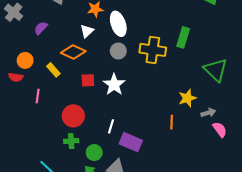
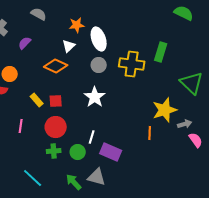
yellow rectangle: (53, 70) -> (37, 100), moved
red square: (88, 80) -> (56, 101), moved
pink line: (38, 96) -> (21, 126), moved
yellow star: (187, 98) -> (165, 110), size x1.4
green circle: (94, 153) -> (78, 152), moved

